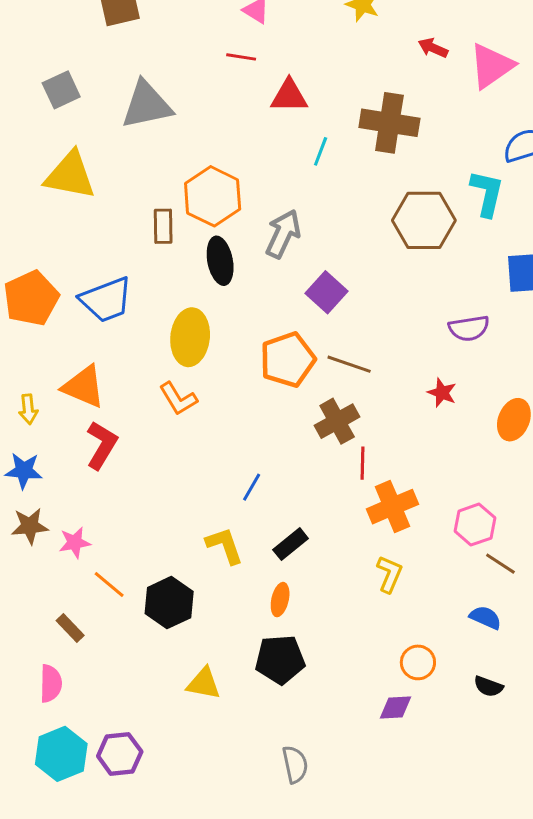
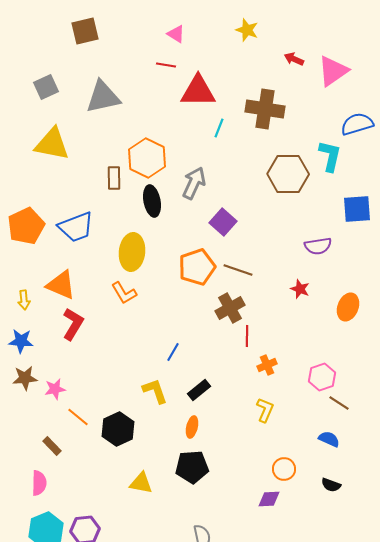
red triangle: (289, 96) -> (198, 91), size x1.4
orange cross: (392, 507) -> (267, 365), size x0.6

